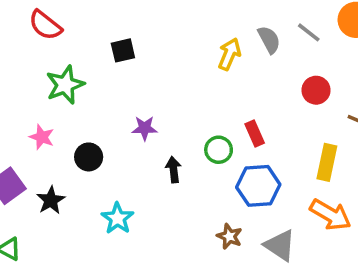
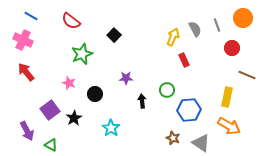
gray line: (309, 32) -> (217, 25), turned 32
black square: (123, 50) -> (114, 35), turned -32
red circle: (316, 90) -> (232, 48), moved
red rectangle: (255, 133) -> (184, 60), moved

